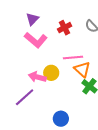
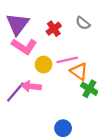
purple triangle: (32, 19) -> (18, 24), size x1.6
yellow circle: (51, 73) -> (44, 65), moved
purple line: (25, 97) -> (15, 92), moved

